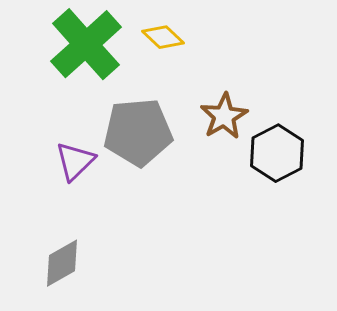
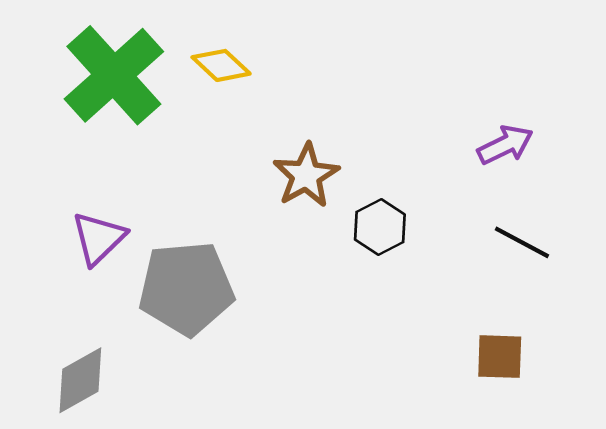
gray pentagon: (138, 132) -> (186, 288), moved
black hexagon: (277, 153) -> (380, 227), size x0.7

